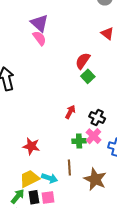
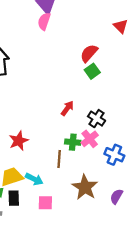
pink semicircle: (39, 38) -> (44, 21), turned -133
red star: (31, 146) -> (19, 141), turned 30
brown line: (69, 167) -> (59, 159), moved
pink square: (48, 197) -> (45, 203), moved

